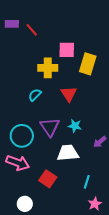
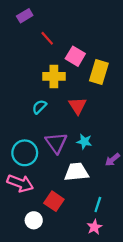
purple rectangle: (12, 24) -> (25, 16), moved, turned -32
red line: (32, 30) -> (47, 38), moved
pink square: (67, 50) -> (75, 56), turned 30
white circle: (25, 204) -> (34, 220), moved
pink star: (95, 204) -> (94, 227), moved

